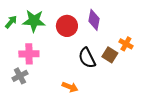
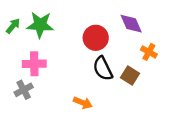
purple diamond: (94, 20) -> (131, 24), moved, turned -35
red circle: (67, 26) -> (96, 38), moved
brown square: (110, 55) -> (130, 76), moved

